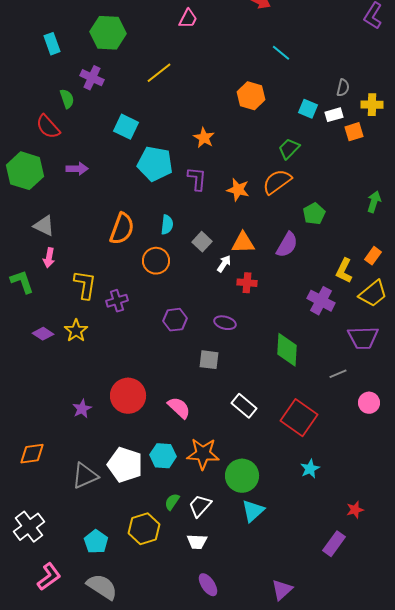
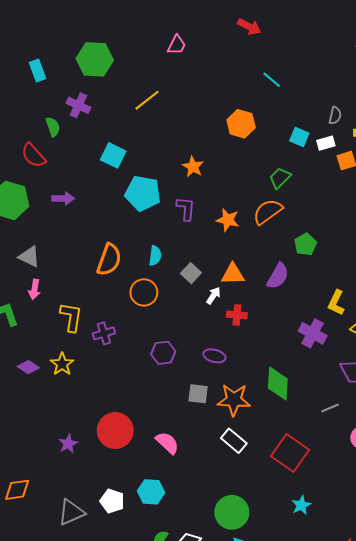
orange star: (203, 454) -> (234, 400), moved
white pentagon: (125, 465) -> (112, 501), size x0.7

